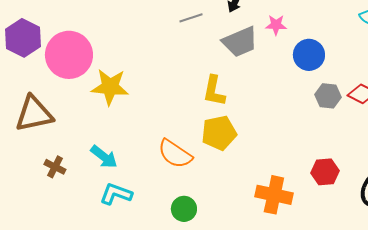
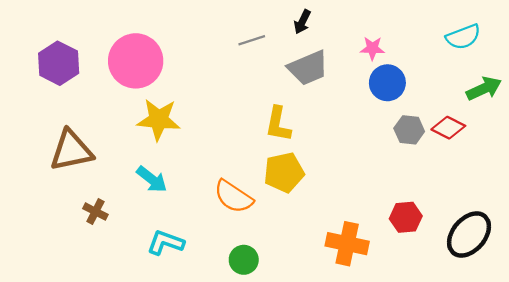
pink star: (276, 25) -> (372, 48), moved
pink circle: (69, 55) -> (136, 61), moved
cyan arrow: (104, 157) -> (152, 179), moved

